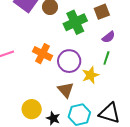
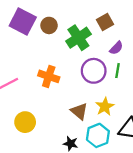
purple circle: (69, 61) -> (94, 71), moved
yellow star: (90, 75) -> (105, 107), moved
yellow circle: (32, 109) -> (25, 122), moved

